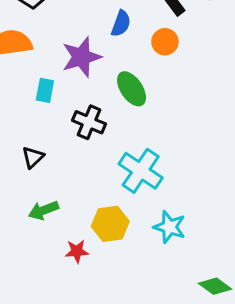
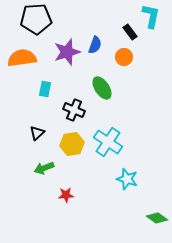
purple star: (81, 57) -> (67, 52), moved
yellow hexagon: (110, 224) -> (72, 144), moved

